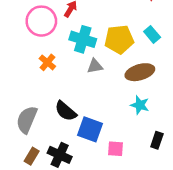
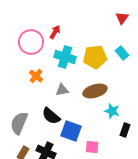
gray triangle: (95, 66) -> (62, 90), moved
brown ellipse: (140, 72) -> (95, 91), moved
black rectangle: (157, 140) -> (125, 130), moved

